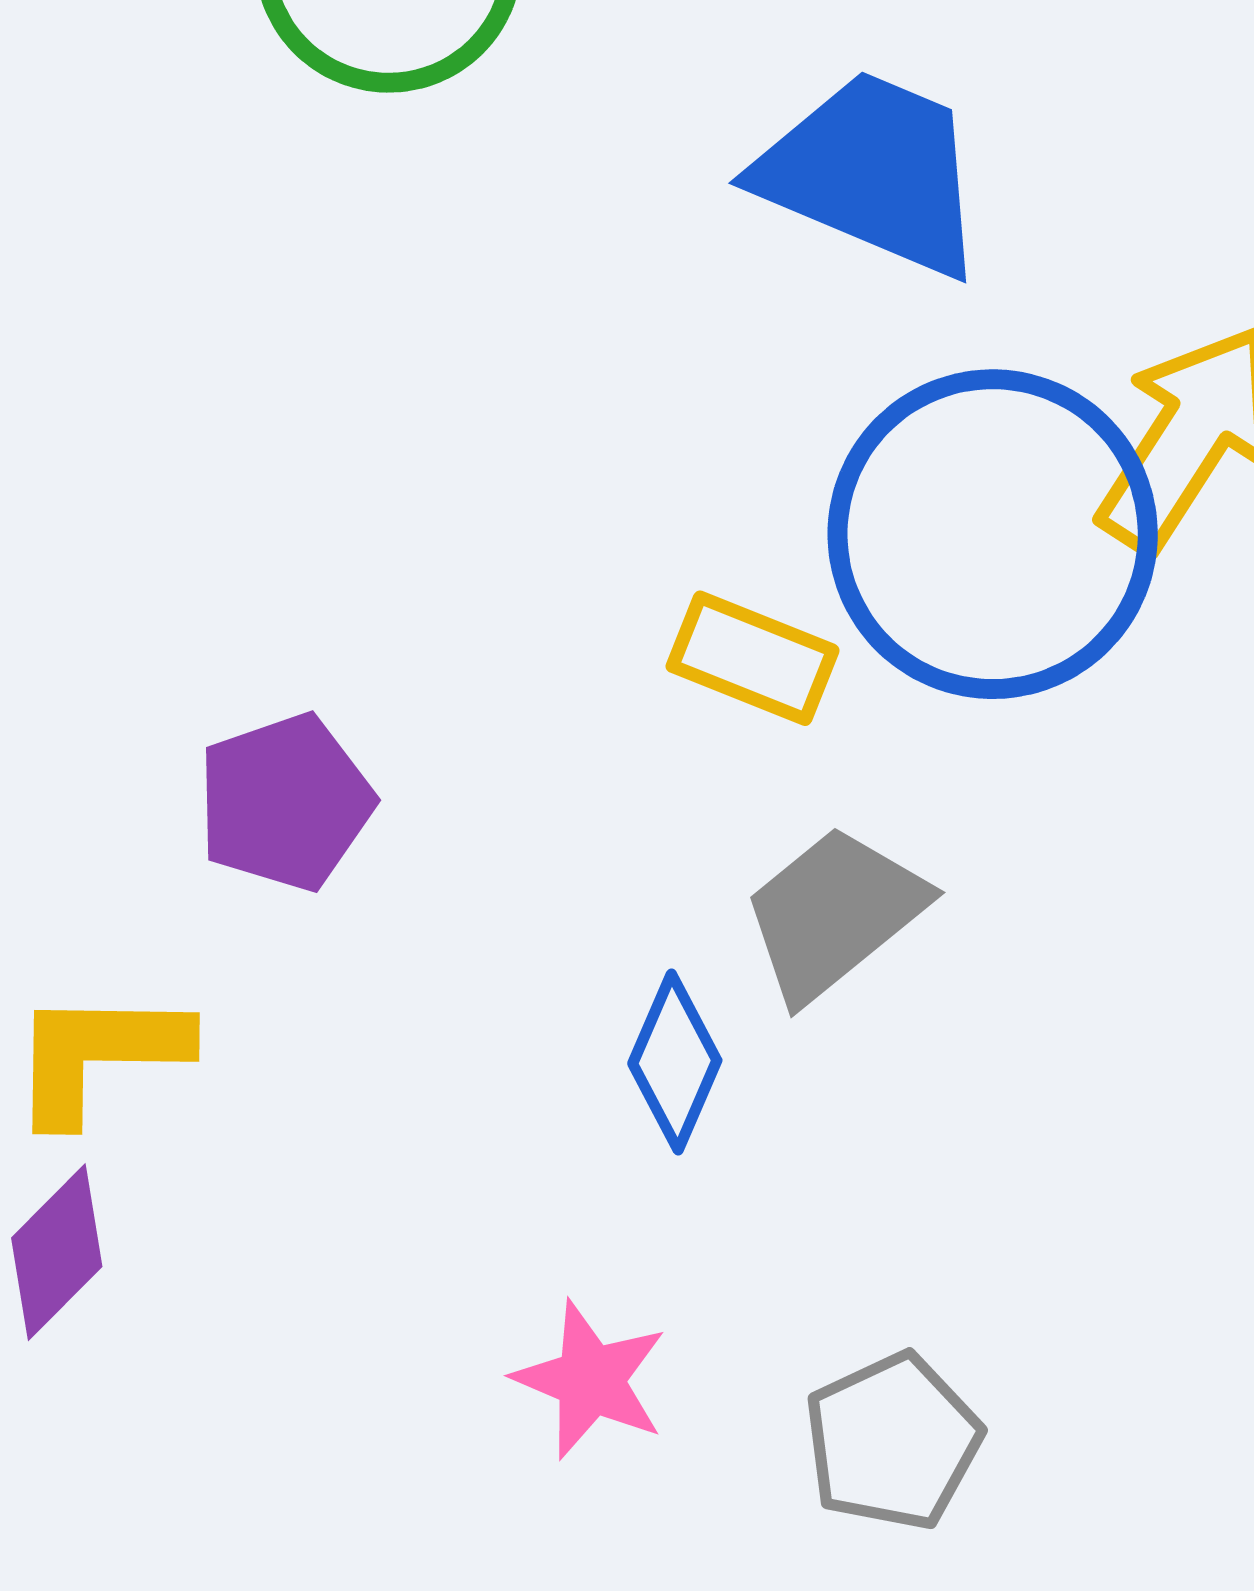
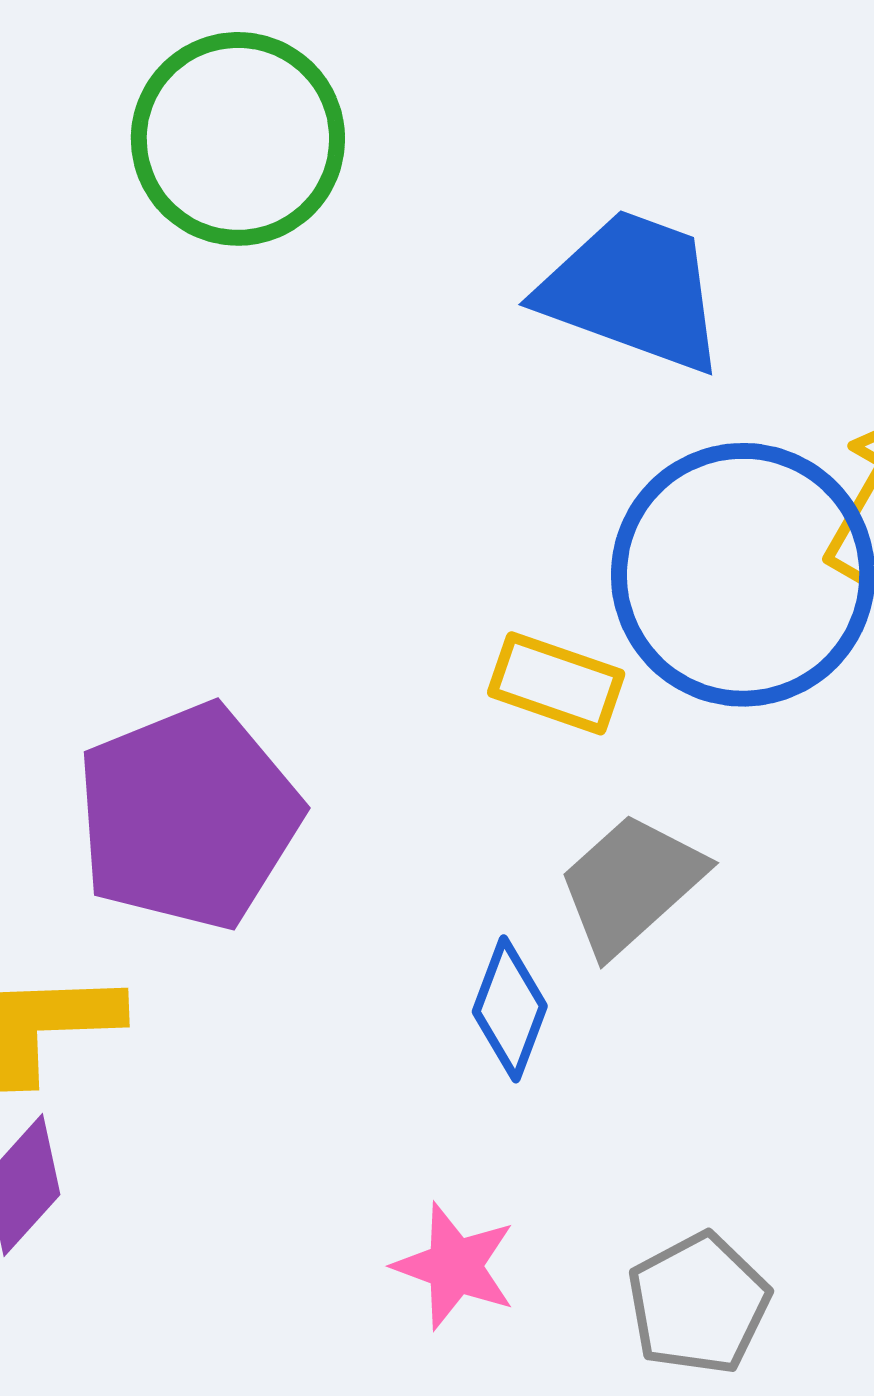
purple pentagon: (285, 802) -> (188, 817), size x1.6

